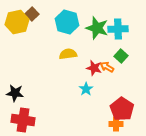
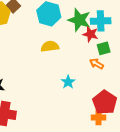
green square: (121, 56) -> (104, 48), turned 32
orange arrow: (107, 67) -> (97, 64), moved
red star: (94, 68) -> (90, 34), moved

